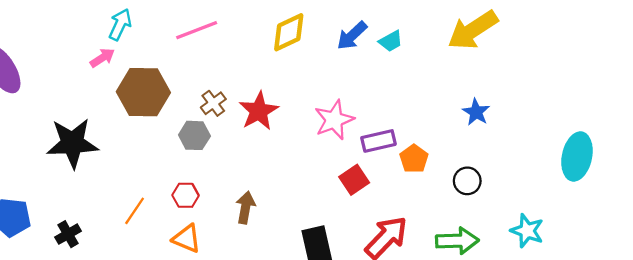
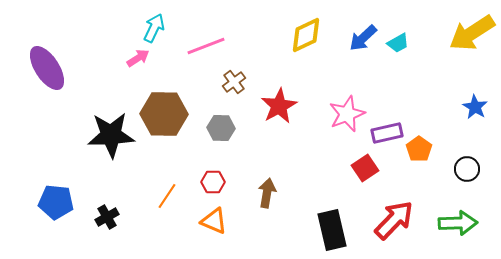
pink line: (197, 30) -> (206, 46), moved
brown hexagon: (143, 92) -> (164, 114), moved
brown cross: (213, 103) -> (234, 82), moved

